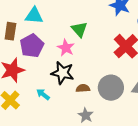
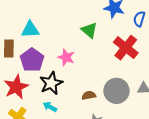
green triangle: (79, 29) -> (89, 30), moved
black star: (63, 73) -> (51, 83), moved, turned -30

